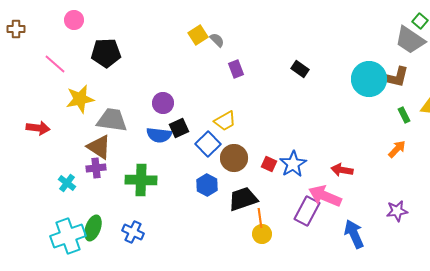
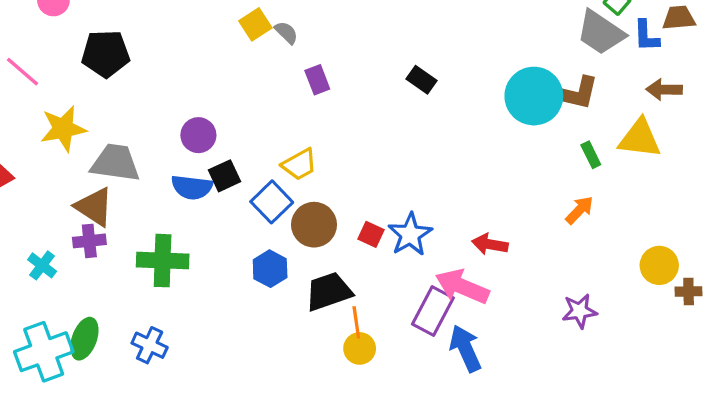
blue arrow: (354, 234) -> (465, 348), moved

